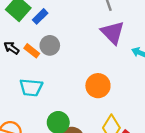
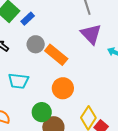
orange rectangle: (32, 51) -> (56, 55), moved, size x1.6
orange circle: (98, 86) -> (63, 88), moved

